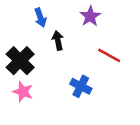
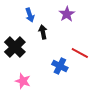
red line: (109, 55) -> (80, 53), moved
pink star: (23, 92) -> (23, 81), moved

